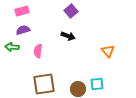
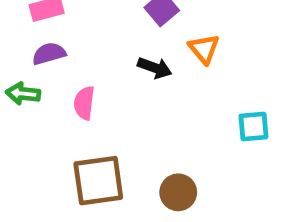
orange triangle: (108, 51) -> (204, 49), moved
cyan square: (97, 84) -> (253, 126), moved

